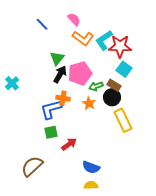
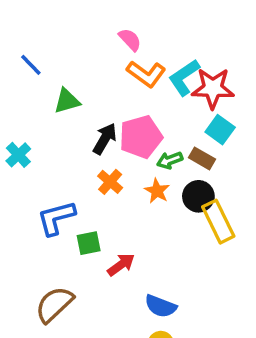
blue line: (42, 24) -> (31, 65), moved
green triangle: (57, 58) -> (67, 101), moved, turned 35
black circle: (112, 97) -> (198, 196), moved
orange cross: (63, 98) -> (110, 182), turned 32
blue L-shape: (51, 109) -> (56, 218), moved

